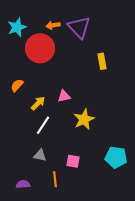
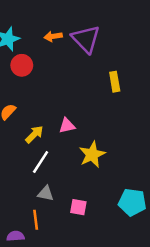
red circle: (40, 48) -> (22, 65), moved, size x0.6
gray triangle: (40, 155) -> (46, 193), moved
orange line: (55, 179) -> (36, 220), moved

